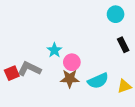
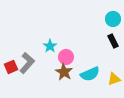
cyan circle: (116, 14) -> (113, 19), moved
gray L-shape: (29, 69) -> (27, 63), turned 105
brown star: (70, 79) -> (64, 72), turned 30

